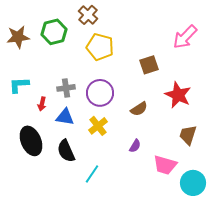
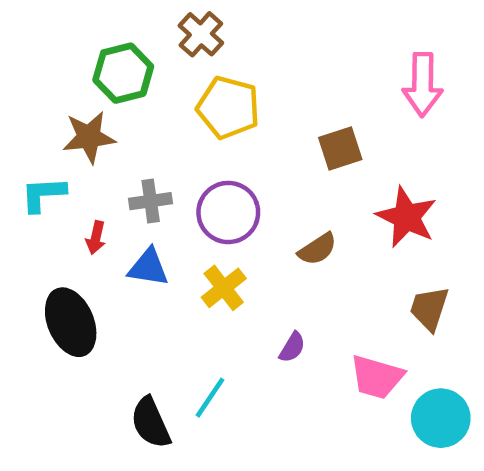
brown star: (18, 37) -> (89, 137), moved
pink arrow: (185, 37) -> (422, 85), turned -44
purple semicircle: (135, 146) -> (292, 347), moved
black semicircle: (66, 151) -> (151, 423), moved

